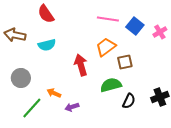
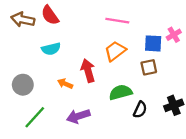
blue square: (135, 26) -> (153, 43), moved, turned -36
brown arrow: (15, 35) -> (23, 20), moved
brown square: (125, 62) -> (149, 67), moved
orange arrow: (54, 93) -> (65, 84), moved
purple arrow: (72, 107) -> (78, 116), size x1.5

